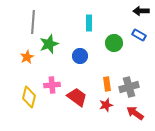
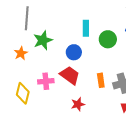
cyan rectangle: (89, 23) -> (86, 28), moved
red trapezoid: (77, 97) -> (70, 75), moved
red star: (106, 105) -> (78, 104), moved

